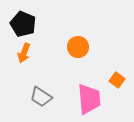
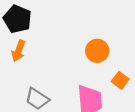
orange circle: (78, 47) -> (97, 51), moved

